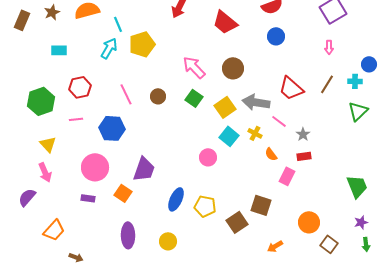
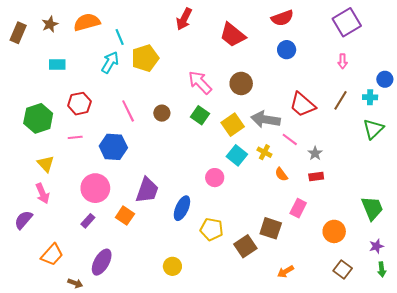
pink rectangle: (287, 176) -> (298, 208), moved
purple rectangle: (88, 198) -> (88, 221), turned -56
blue ellipse: (176, 199) -> (182, 208), moved
orange circle: (309, 222) -> (334, 231), moved
purple ellipse: (128, 235) -> (102, 262), moved, turned 30

